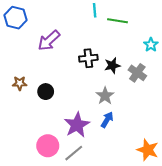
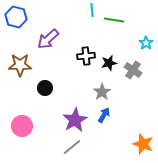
brown star: (20, 83) -> (20, 65), moved, size x1.6
pink circle: (48, 146) -> (22, 126), moved

